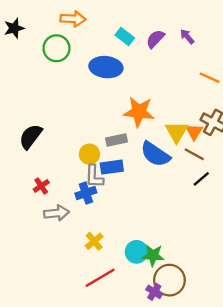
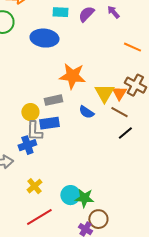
cyan rectangle: (125, 36) -> (60, 12), turned -35
blue semicircle: (155, 154) -> (86, 112), size x0.6
brown circle: (169, 280) -> (98, 219), size x0.7

